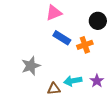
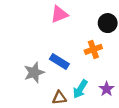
blue rectangle: (62, 38) -> (59, 62), moved
cyan arrow: (73, 81) -> (80, 89), turned -48

